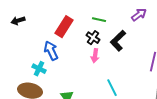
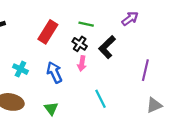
blue arrow: (51, 51) -> (54, 72), moved
cyan cross: (39, 69) -> (20, 69), moved

